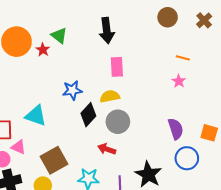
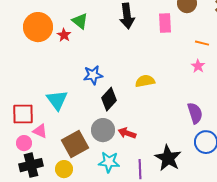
pink rectangle: (117, 67) -> (165, 23), moved
yellow semicircle: (110, 96) -> (145, 81), moved
cyan triangle: (36, 116) -> (57, 100), turned 35
gray circle: (118, 122) -> (103, 130), moved

